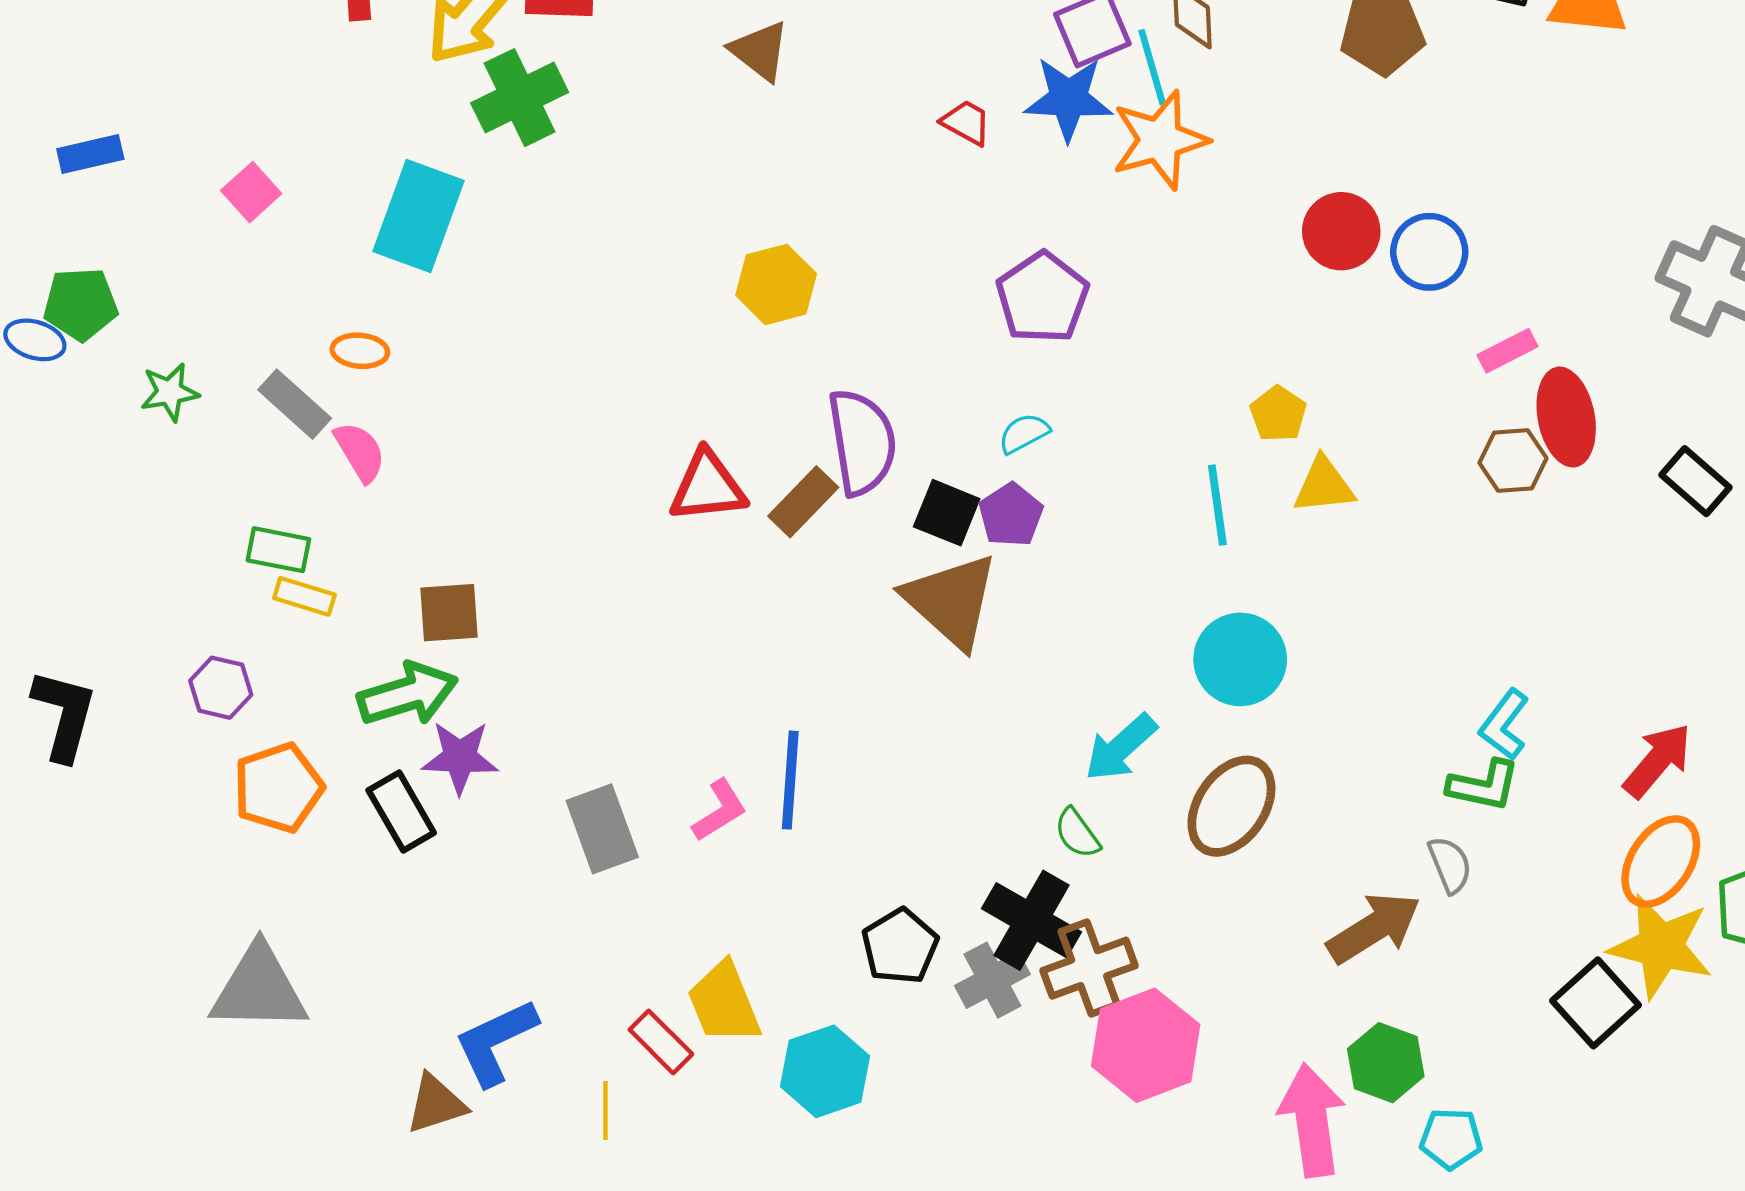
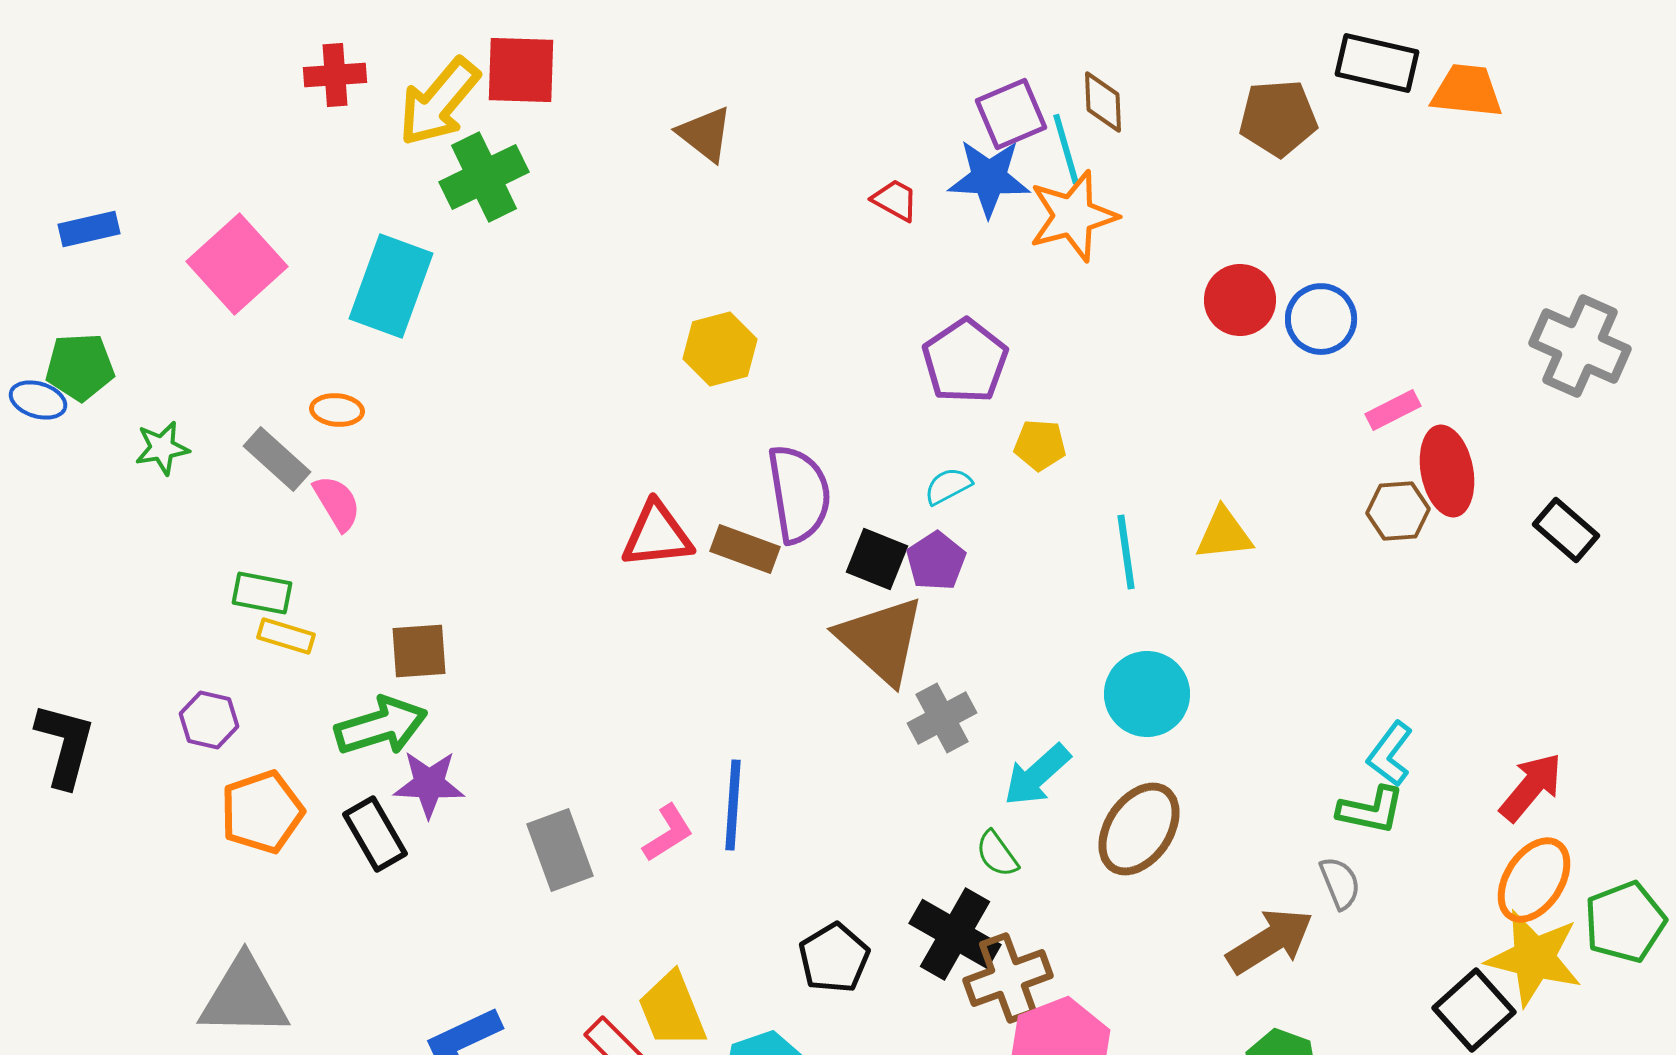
pink square: (251, 192) -> (237, 264), size x1.8
yellow pentagon: (1278, 414) -> (1040, 445), moved, turned -30
brown rectangle: (803, 502) -> (745, 549), turned 66
gray cross: (992, 980) -> (942, 718), moved

